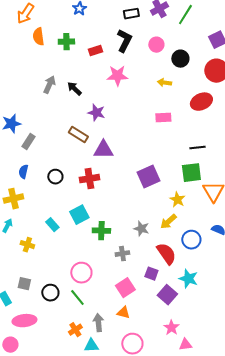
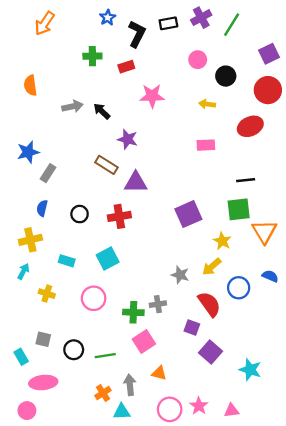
orange semicircle: (38, 37) -> (30, 85), moved
black L-shape: (124, 41) -> (137, 34), moved
gray arrow: (49, 85) -> (73, 106), turned 54
cyan rectangle: (52, 225) -> (67, 261), moved, turned -32
green cross: (101, 231) -> (133, 312), moved
pink circle: (81, 273) -> (94, 298), moved
cyan star: (188, 279) -> (250, 370), moved
pink square: (125, 288) -> (144, 342), moved
green line: (77, 298) -> (105, 356), turned -60
pink star: (171, 328) -> (199, 406), moved

